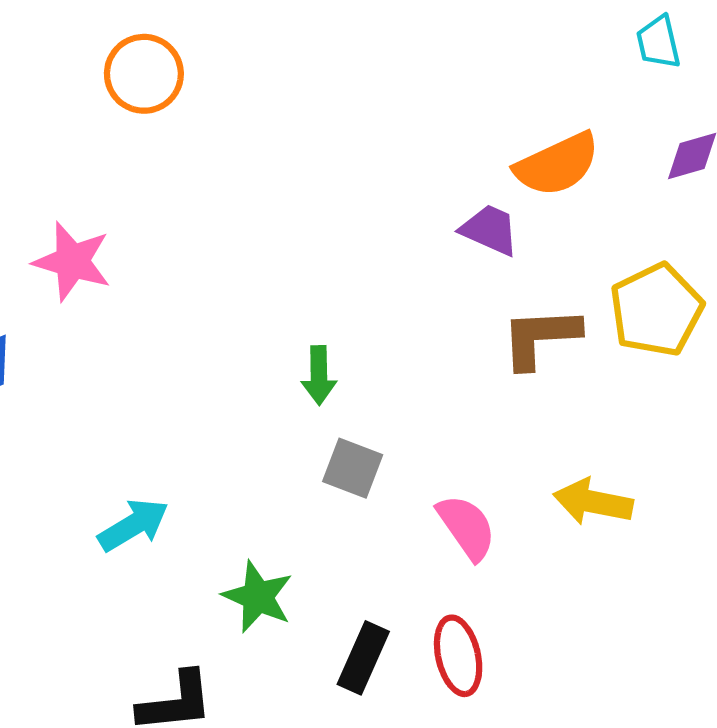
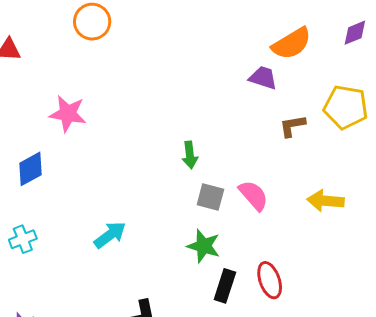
yellow pentagon: (656, 310) -> (346, 107), turned -30
brown L-shape: (540, 337) -> (292, 126), size x0.7
pink semicircle: (467, 527) -> (254, 195), moved
green star: (258, 597) -> (204, 246), moved

